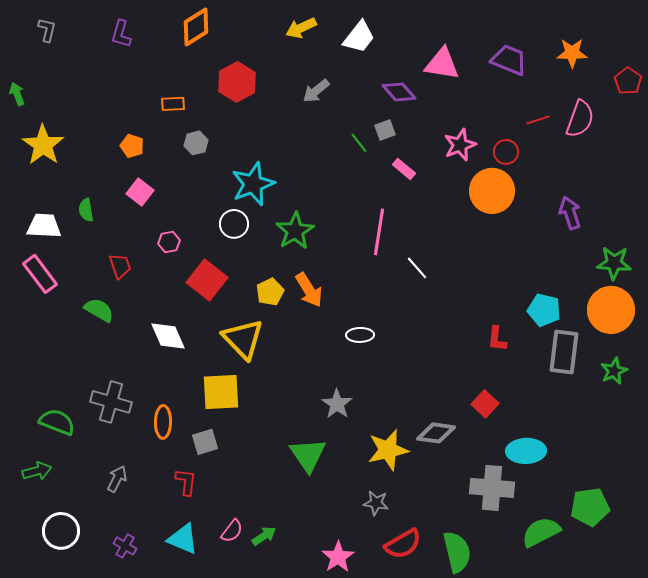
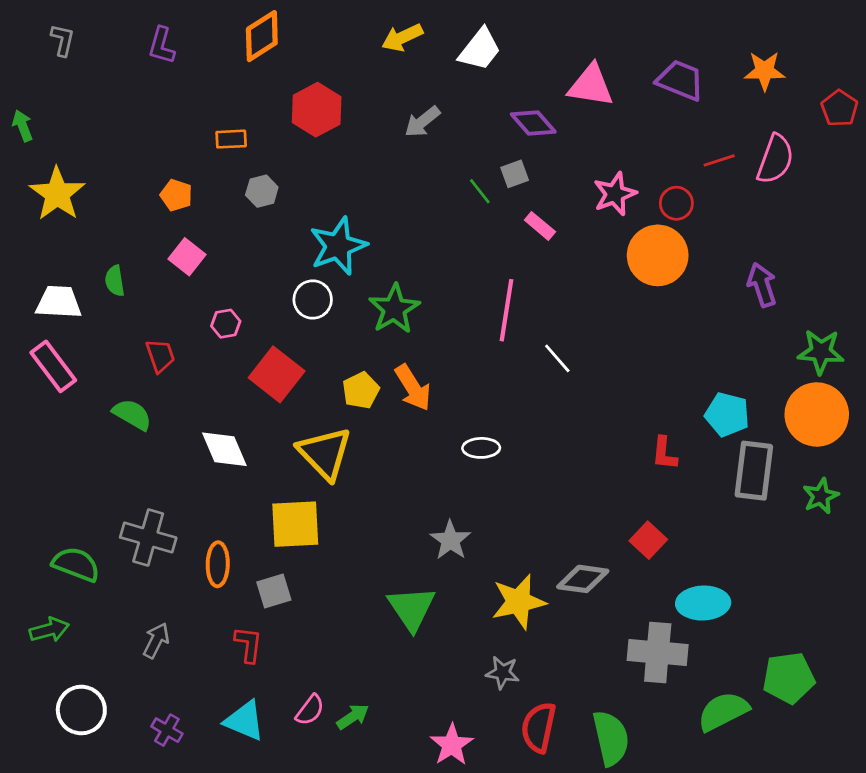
red semicircle: (403, 544) -> (539, 727), turned 132

